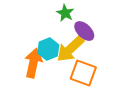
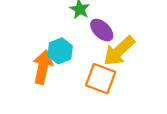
yellow arrow: (70, 49) -> (119, 51), moved

